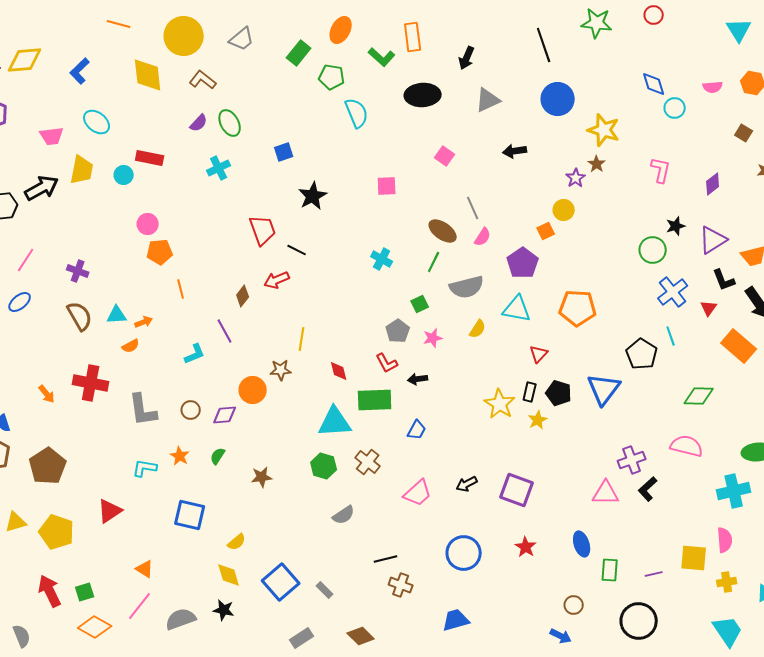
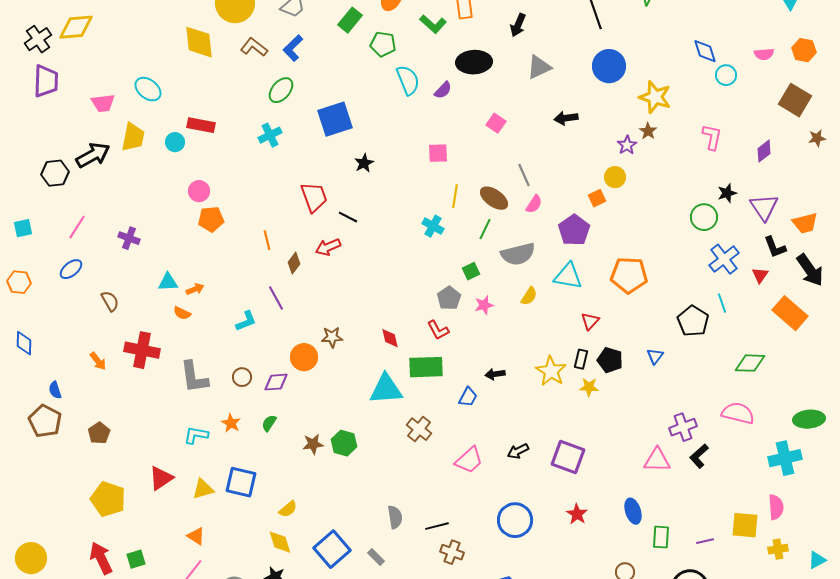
blue L-shape: (80, 71) -> (293, 48), moved
purple semicircle: (199, 123) -> (443, 90), moved
green ellipse: (230, 123) -> (281, 90), turned 68
brown square: (744, 133) -> (795, 100), size x1.8
blue square: (284, 152) -> (335, 119), size x1.8
black star: (313, 196) -> (364, 163), size x0.7
purple triangle: (713, 240) -> (764, 207), turned -32
orange line: (181, 289) -> (267, 240), moved
brown semicircle: (80, 316) -> (110, 301), moved, size x0.7
yellow line: (302, 339) -> (455, 196), moved
orange semicircle: (131, 346) -> (182, 313), turned 54
black arrow: (418, 379) -> (495, 374), moved
blue triangle: (604, 389) -> (655, 356), size x0.5
yellow star: (538, 420) -> (589, 387), turned 30
brown pentagon: (48, 466) -> (99, 433), size x0.6
green hexagon: (324, 466) -> (344, 443), moved
gray semicircle: (344, 515) -> (395, 517), moved, turned -65
yellow triangle: (16, 522) -> (203, 489), moved

